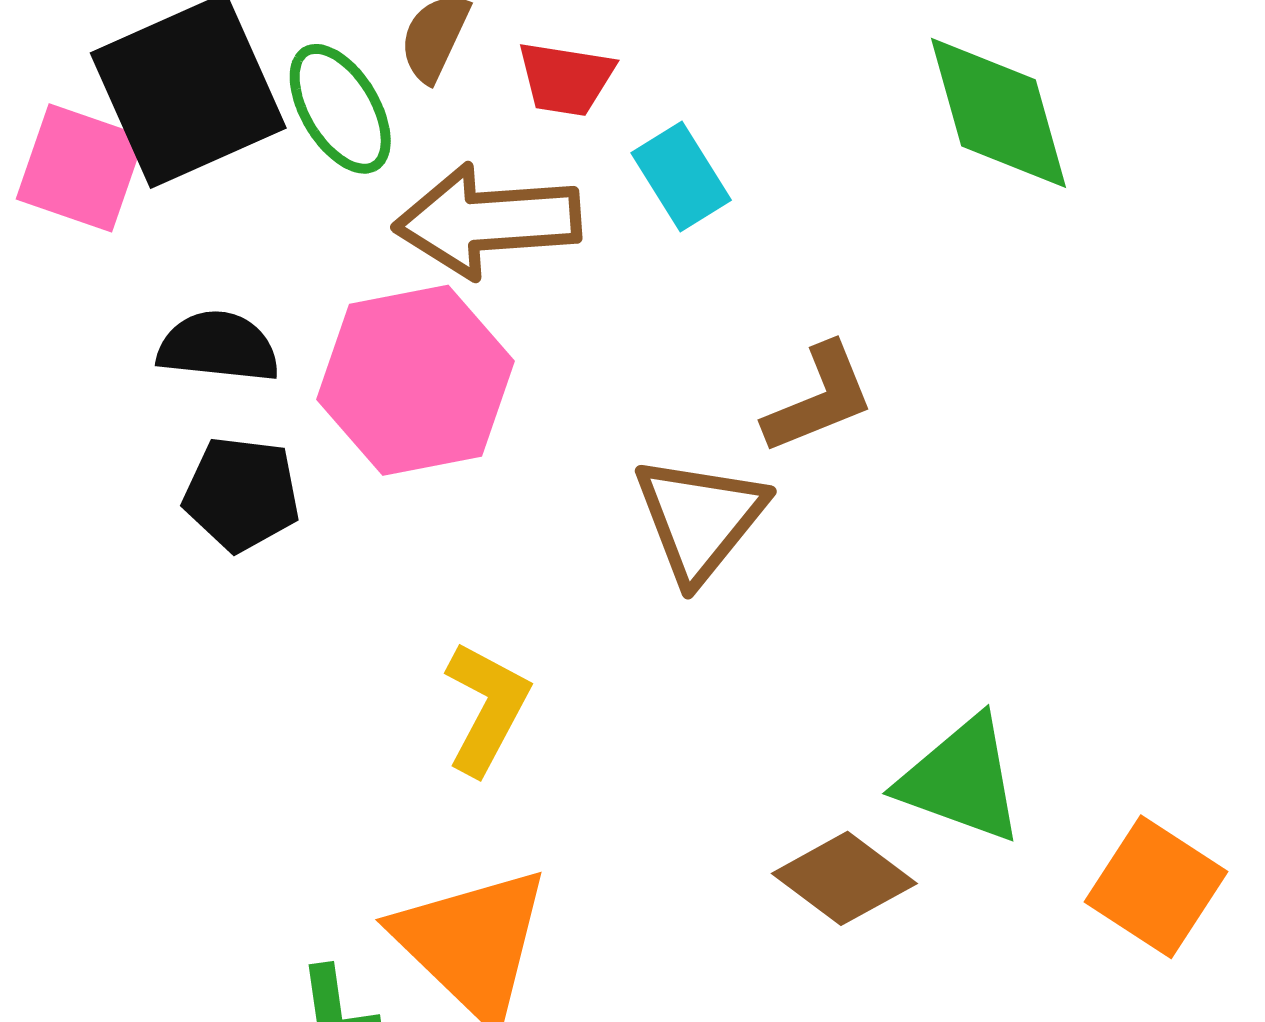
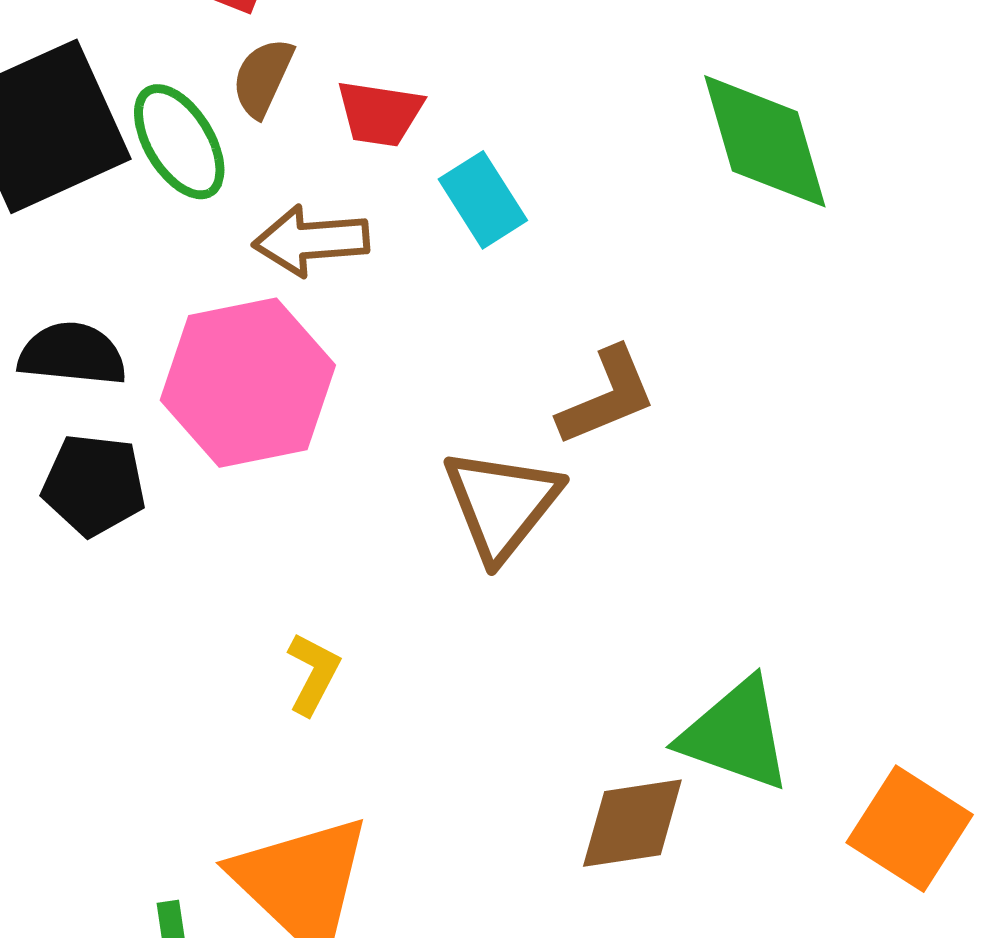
brown arrow: (487, 221) -> (311, 241), size x0.7
yellow L-shape: (487, 708) -> (313, 674), size x0.7
brown diamond: (844, 878) -> (632, 823), turned -45

